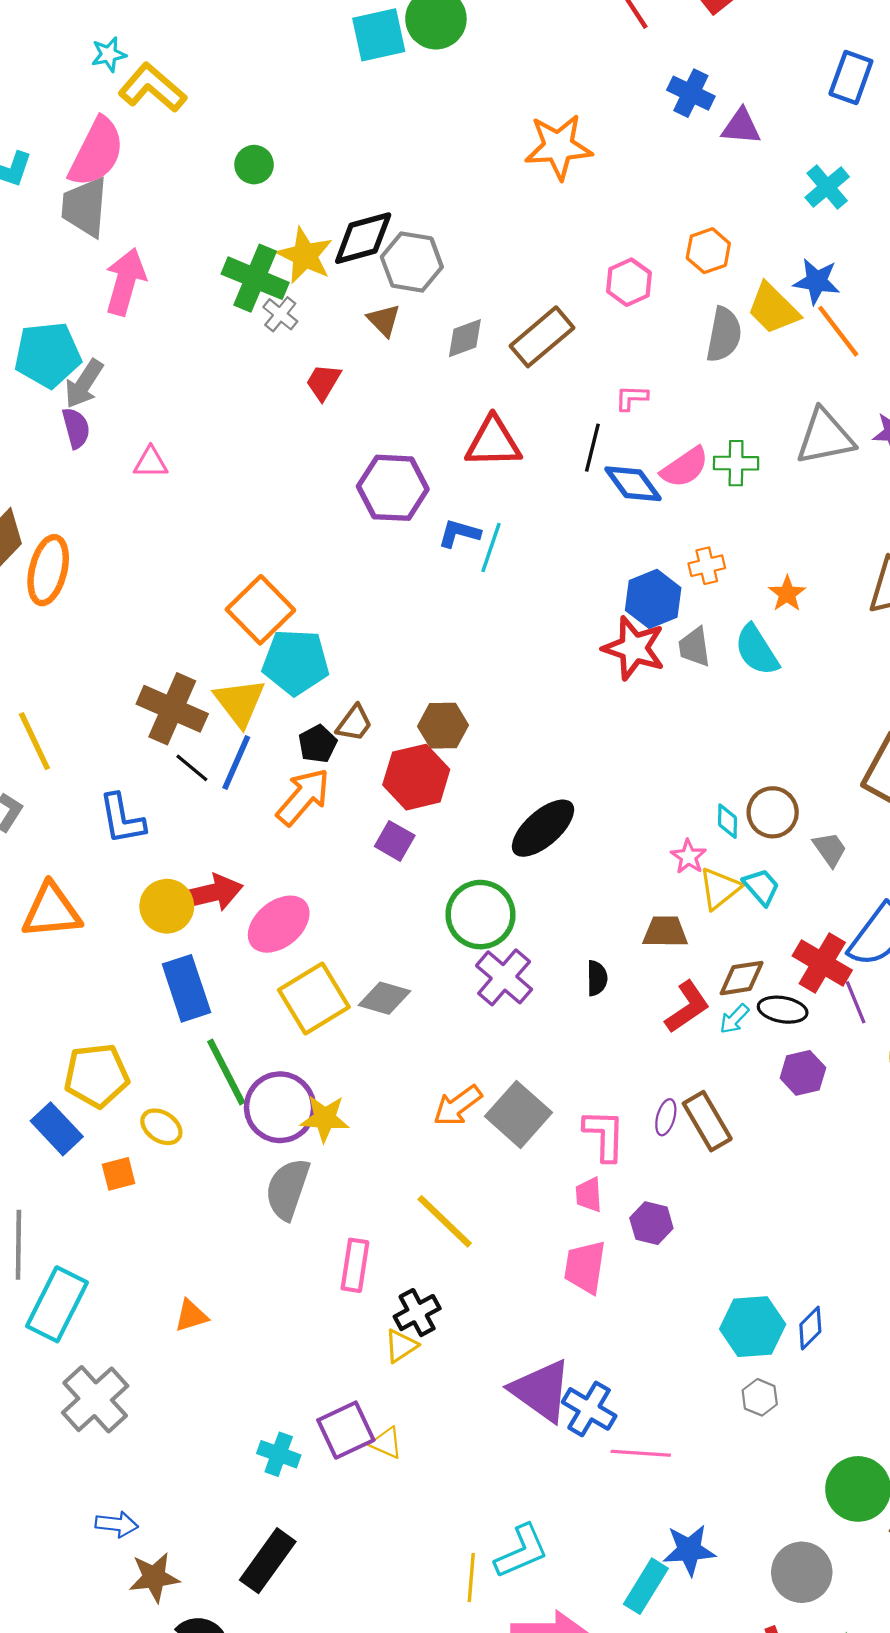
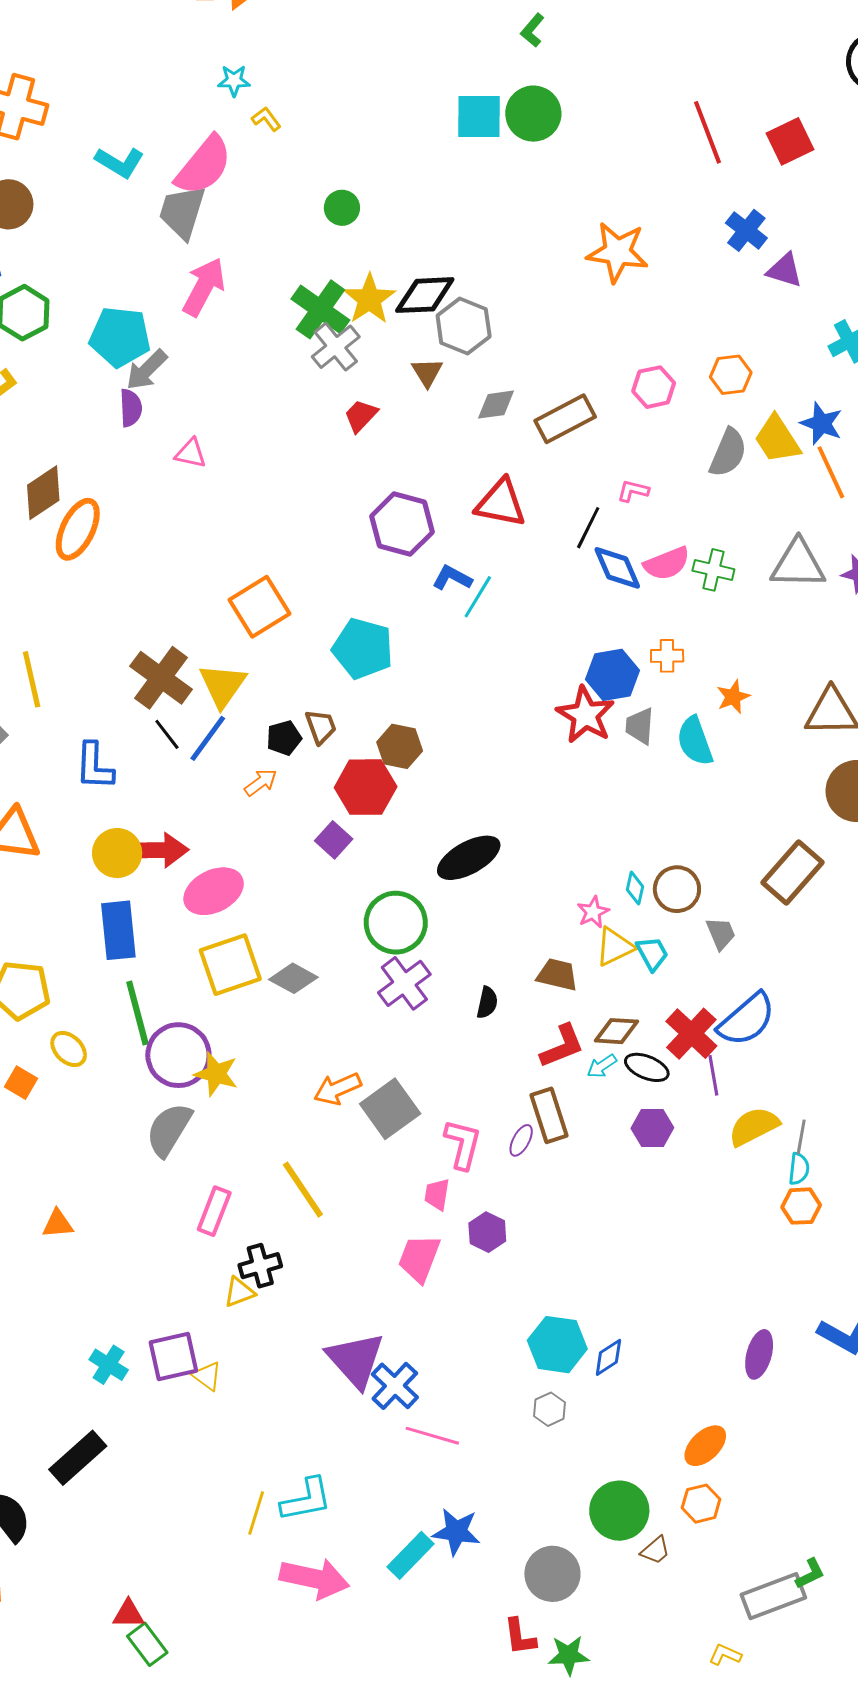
yellow L-shape: (152, 88) -> (266, 119), size x0.5
gray cross: (280, 314) -> (336, 347), size x1.5
cyan pentagon: (296, 662) -> (363, 648), moved
brown trapezoid: (354, 723) -> (321, 727), turned -69
orange arrow: (303, 797) -> (261, 782), size x0.6
brown rectangle: (707, 1121) -> (549, 1115), moved
orange square: (119, 1174) -> (21, 1083), turned 32

